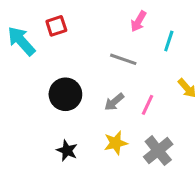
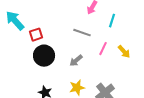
red square: (56, 26) -> (36, 35), moved
pink line: (148, 105) -> (103, 49), moved

